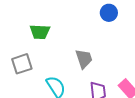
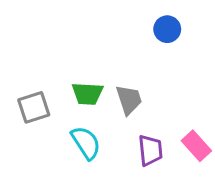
green trapezoid: (40, 32) -> (87, 94), moved

